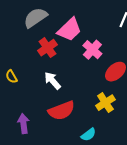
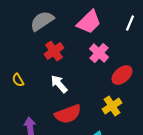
pink trapezoid: (69, 30) -> (89, 22), moved

